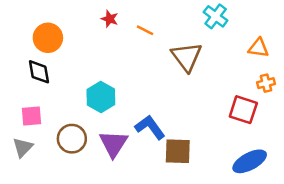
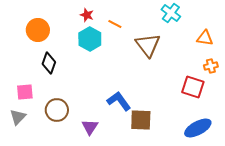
black diamond: (39, 72) -> (49, 63), moved, turned 30
cyan hexagon: (101, 97) -> (90, 39), moved
purple triangle: (113, 144) -> (90, 127), moved, size x0.7

